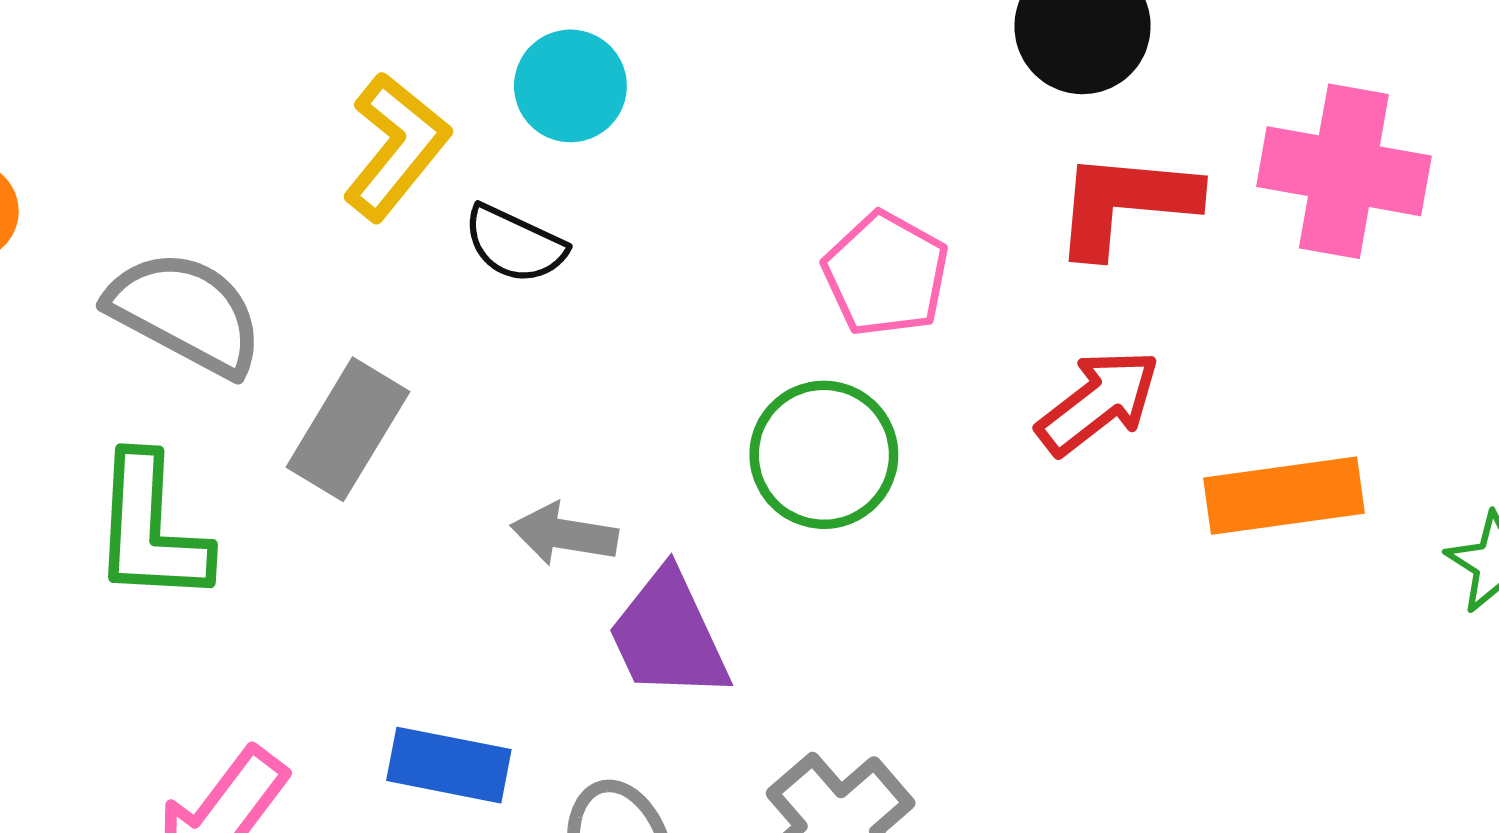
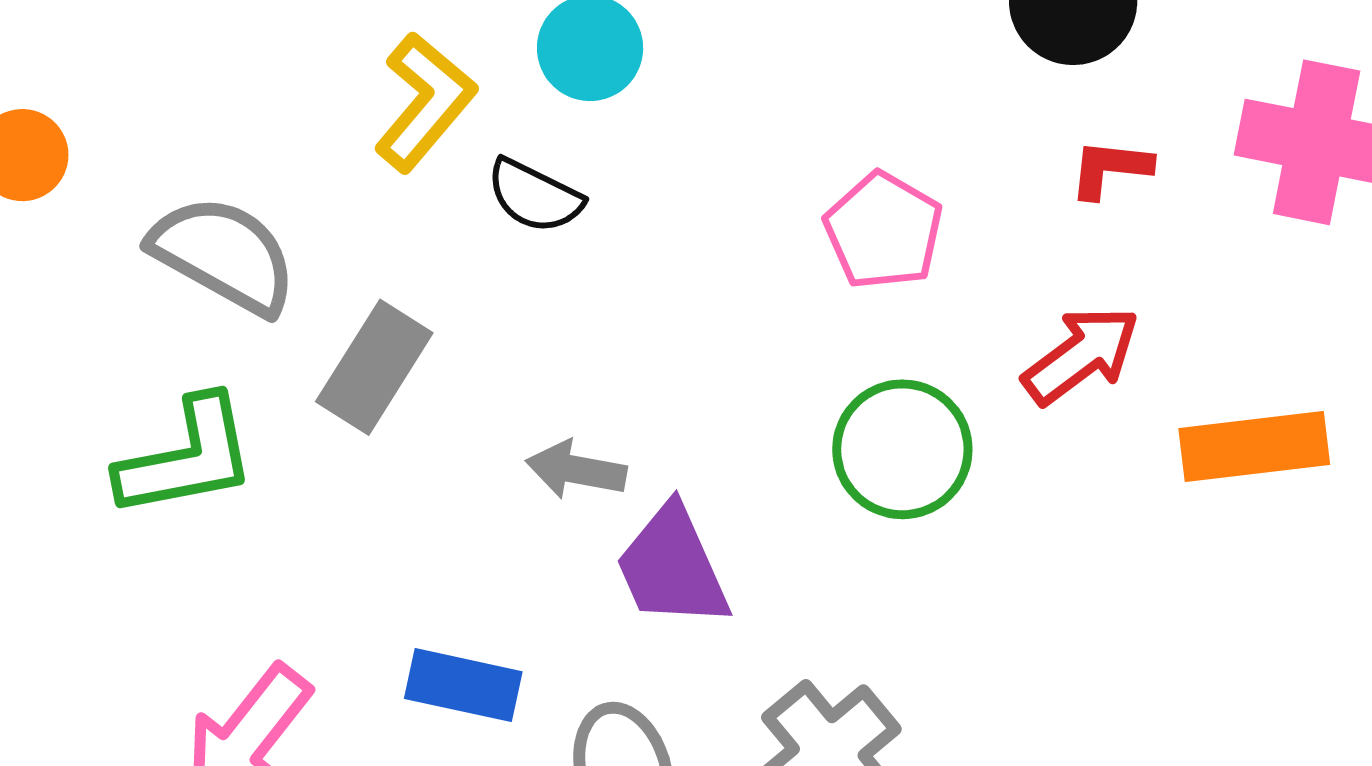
red L-shape: (1125, 203) -> (1110, 169), size x0.6
green circle: (824, 455) -> (902, 449), moved
green L-shape: (151, 529) -> (187, 458), turned -105

